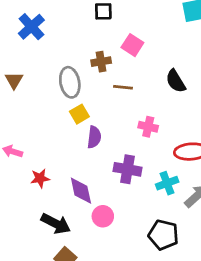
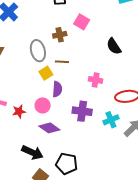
brown line: (123, 87) -> (62, 62), moved
red star: (40, 178) -> (19, 111), moved
purple diamond: (81, 191) -> (49, 128), turned -40
pink circle: (103, 216) -> (43, 105), moved
black pentagon: (163, 235) -> (66, 164), moved

